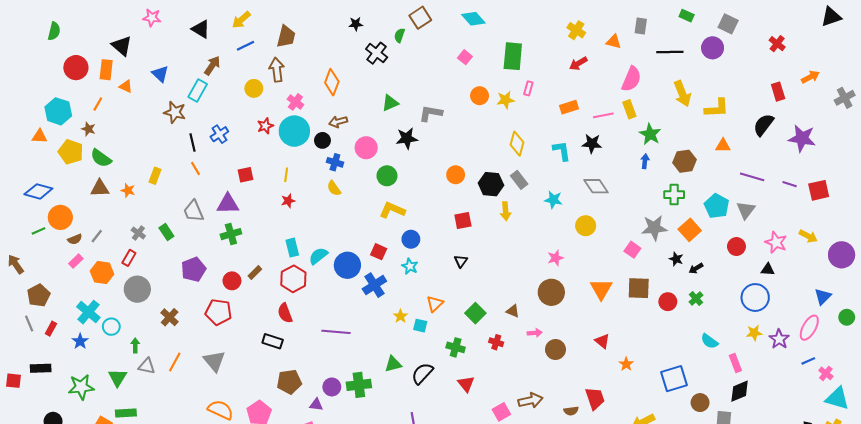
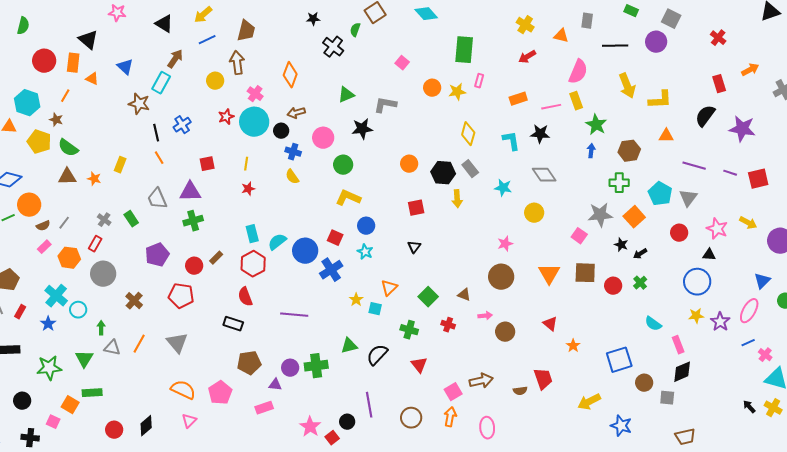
pink square: (465, 57) -> (402, 63), moved

